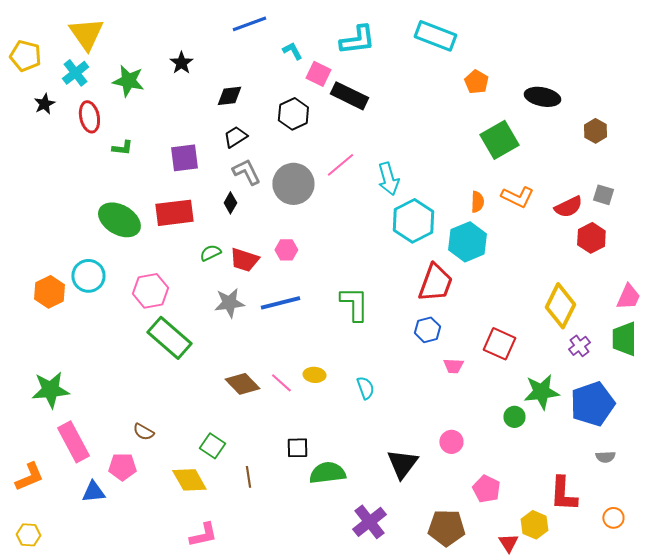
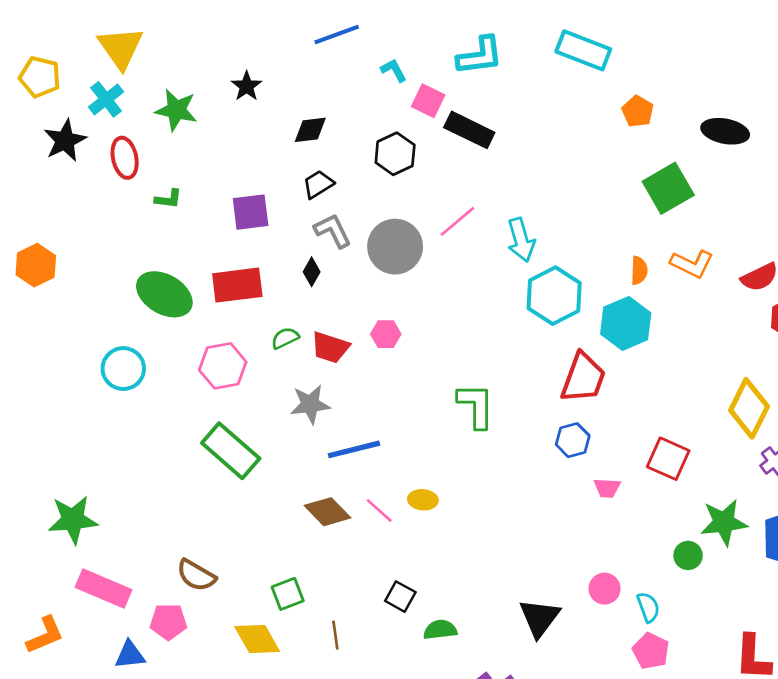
black star: (44, 104) -> (65, 141), size x1.5
pink hexagon: (150, 291) -> (223, 366), moved
orange hexagon: (49, 292) -> (36, 265), moved
blue line: (280, 303) -> (354, 449), moved
cyan semicircle: (365, 388) -> (648, 607), moved
brown semicircle: (143, 432) -> (196, 575), size x1.4
pink rectangle: (73, 442) -> (103, 589), turned -39
green square: (212, 446) -> (288, 594), turned 35
black square: (297, 448) -> (400, 597), turned 30
green semicircle: (327, 473) -> (440, 630), size x0.7

